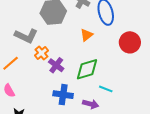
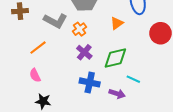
orange cross: (41, 53) -> (80, 29), moved

